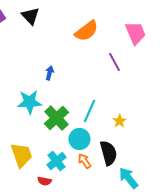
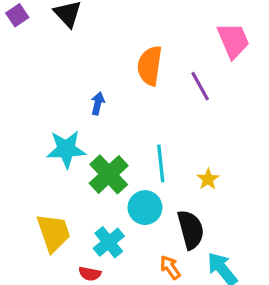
orange semicircle: (86, 31) -> (150, 66), moved, turned 135
cyan line: (89, 111) -> (161, 163), turned -30
orange arrow: (84, 161) -> (170, 267), moved

